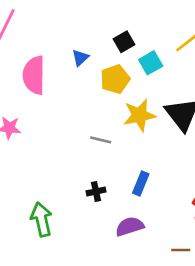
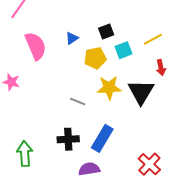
pink semicircle: (34, 75) -> (36, 46), turned 148
blue rectangle: (141, 184) -> (102, 138), size x1.5
black cross: (96, 191) -> (68, 139), size x1.5

